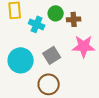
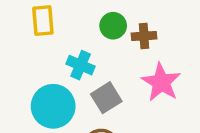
cyan cross: (37, 24) -> (81, 65), moved
pink star: (84, 46) -> (161, 82), turned 30

